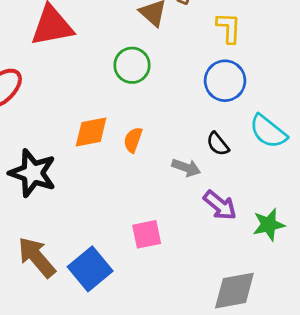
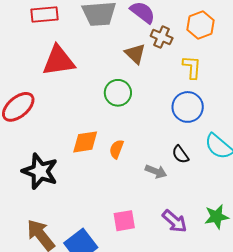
purple arrow: (220, 205) -> (175, 221), moved

